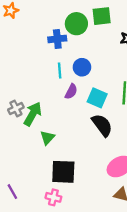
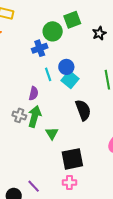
purple semicircle: (71, 92) -> (34, 93), moved
cyan square: (97, 98) -> (70, 80), moved, turned 30
gray cross: (16, 108) -> (19, 115), turned -32
black semicircle: (102, 125) -> (83, 110), moved, turned 30

